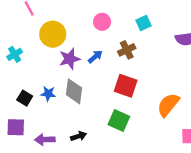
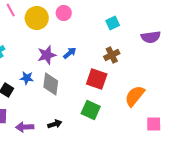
pink circle: (102, 22) -> (64, 13), moved
yellow circle: (53, 34) -> (37, 18), moved
brown cross: (127, 50) -> (112, 55), moved
blue star: (48, 94) -> (27, 78), moved

